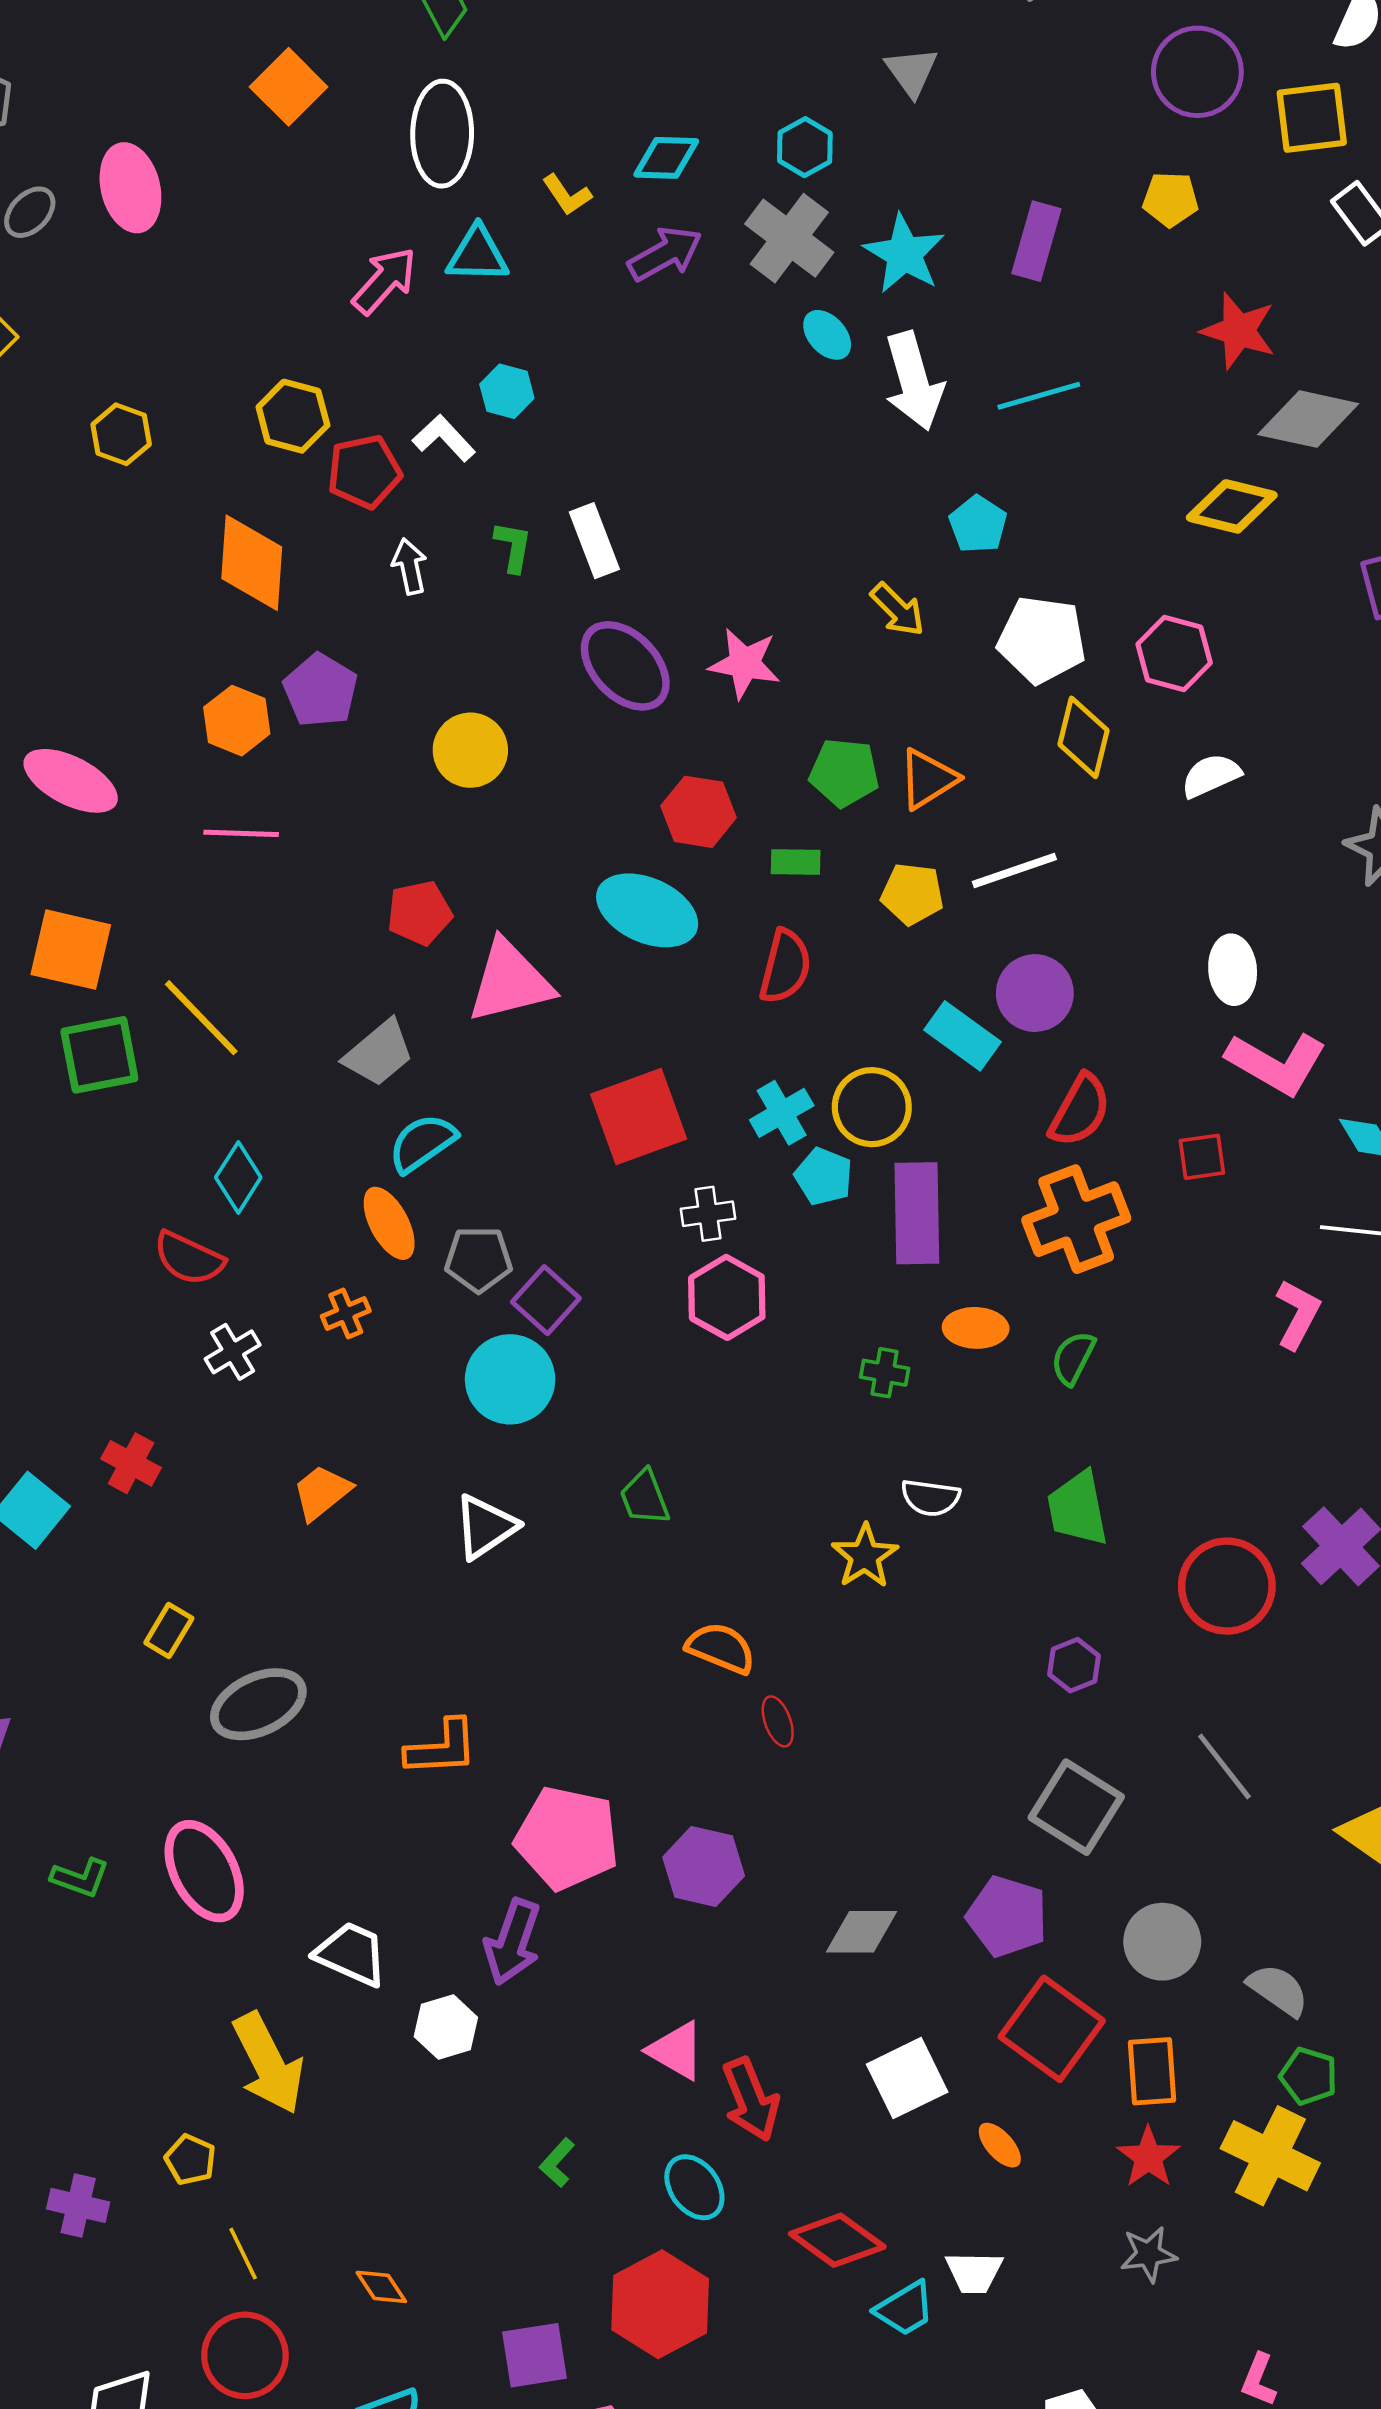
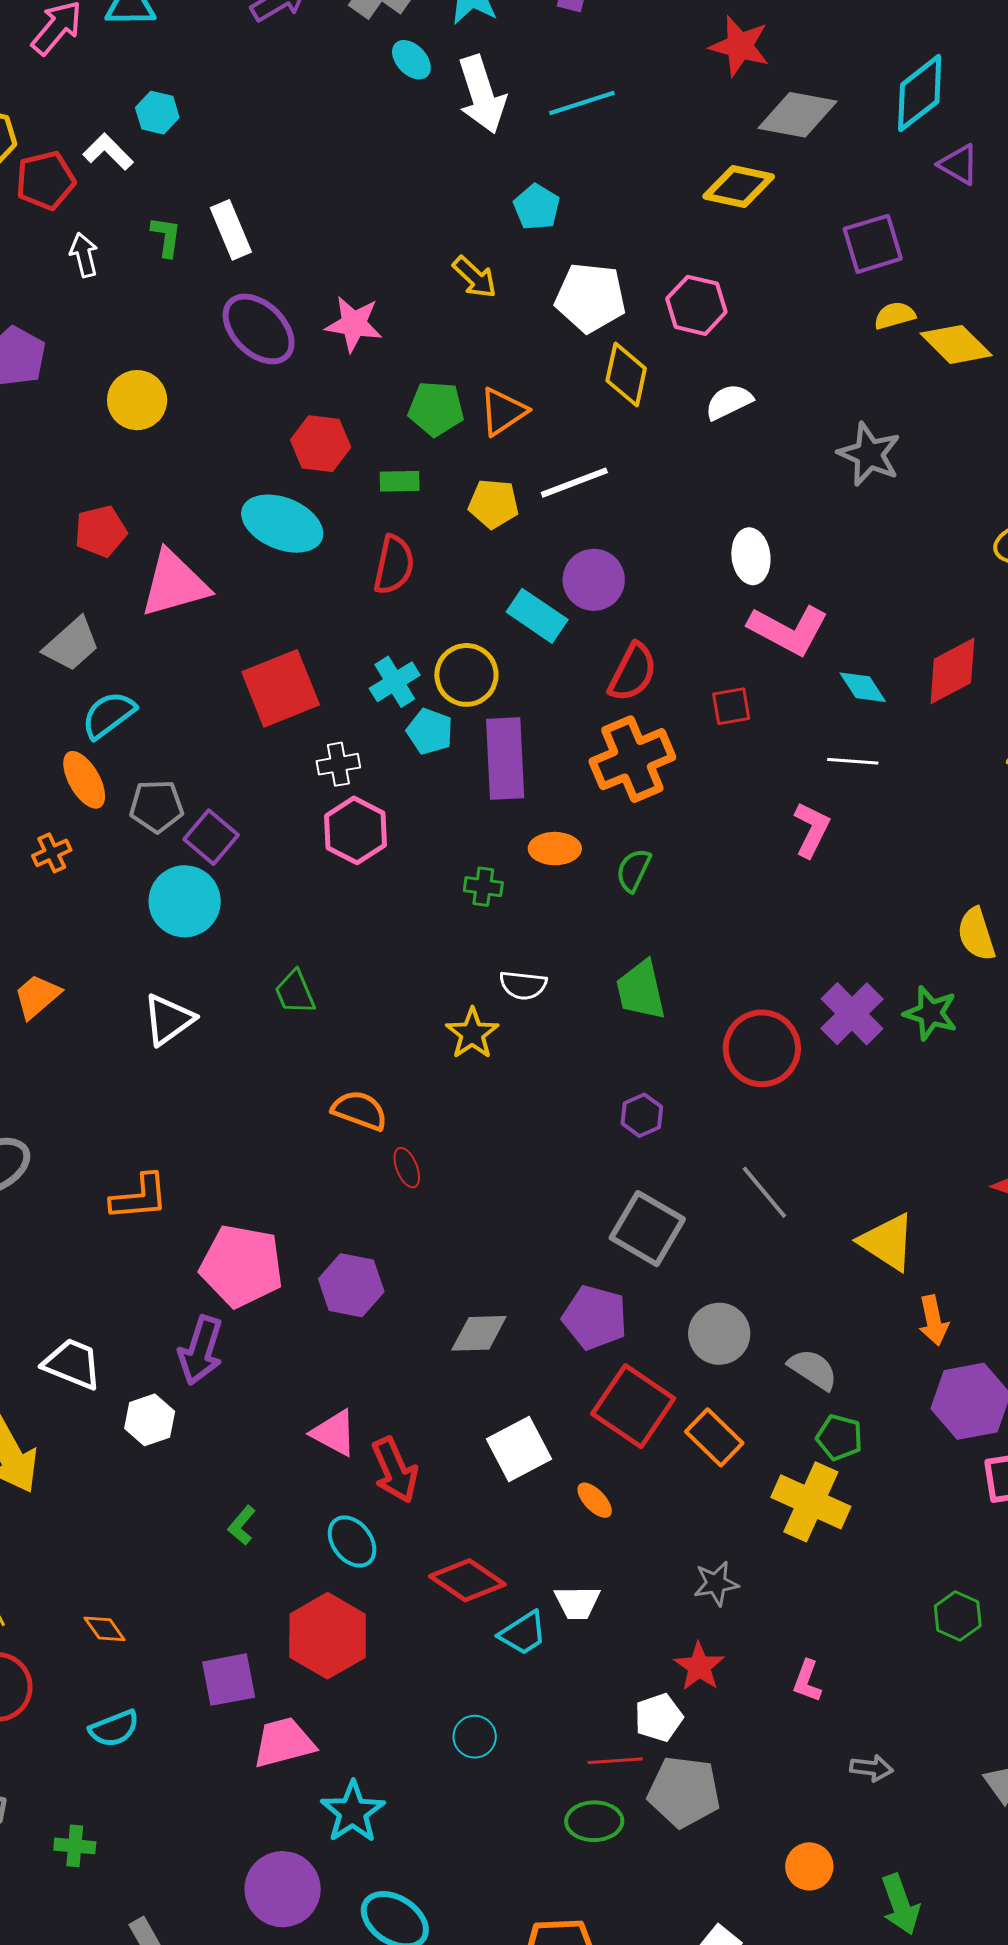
orange rectangle: (1152, 2071) -> (714, 1437), turned -40
red star: (1148, 2157) -> (699, 1667), moved

